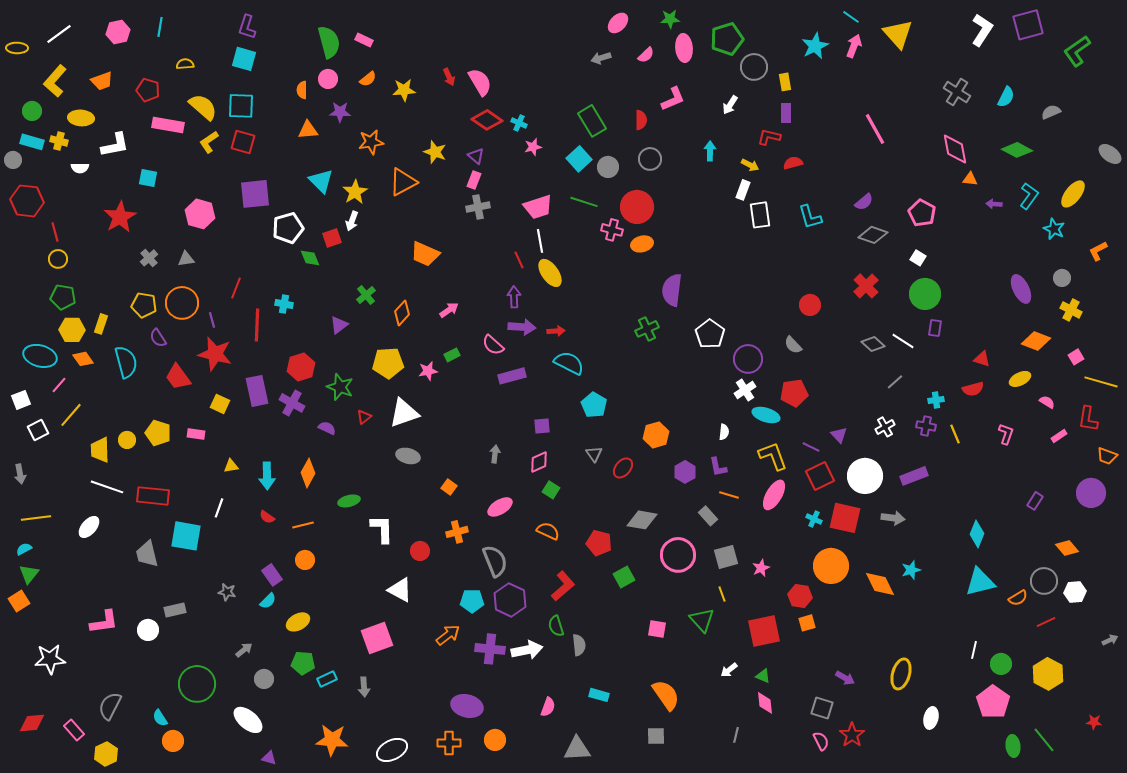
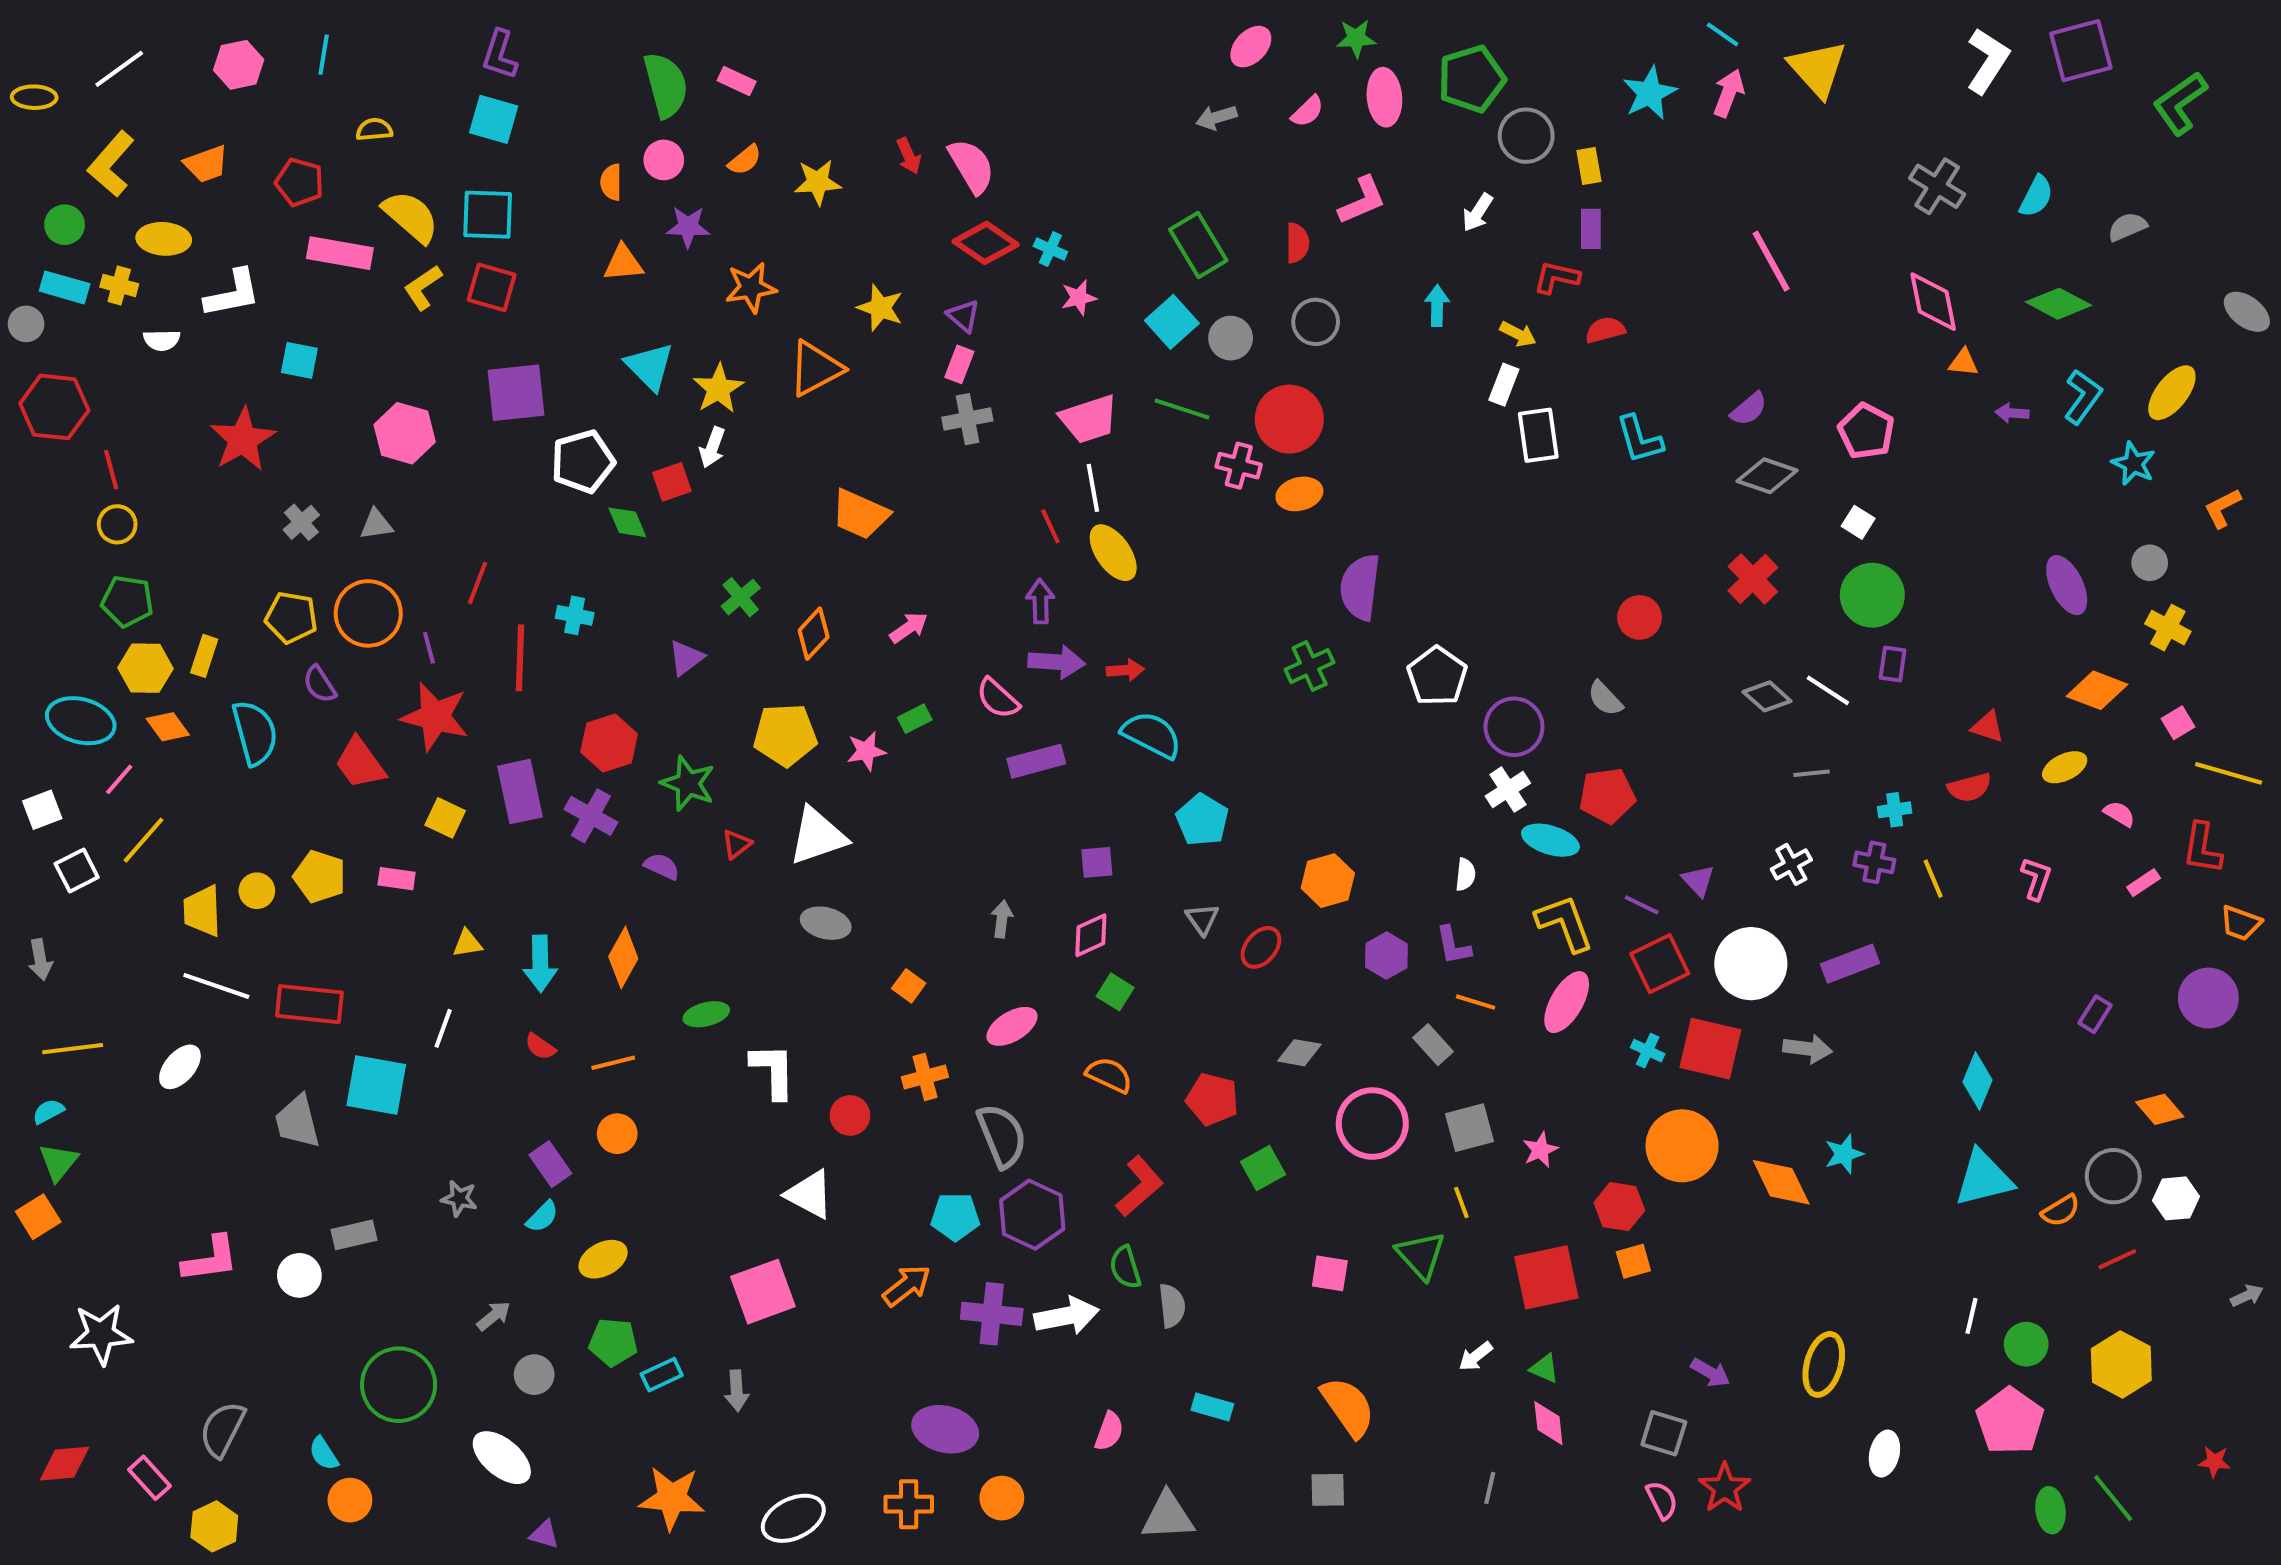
gray line: (895, 382) -> (1812, 773), turned 36
gray diamond: (642, 520) -> (1299, 1053), size x0.7

